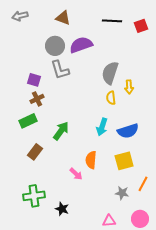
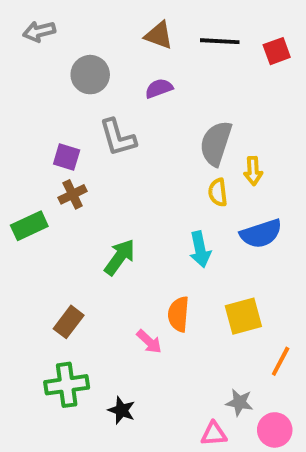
brown triangle: (63, 18) -> (159, 35), moved
purple semicircle: (81, 45) -> (159, 88), size x0.6
gray circle: (55, 46) -> (90, 75), moved
green rectangle: (28, 121) -> (29, 226), moved
cyan arrow: (102, 127) -> (200, 249), turned -30
blue semicircle: (128, 131) -> (261, 234), moved
brown rectangle: (35, 152) -> (69, 322), moved
gray star: (122, 193) -> (239, 402), moved

